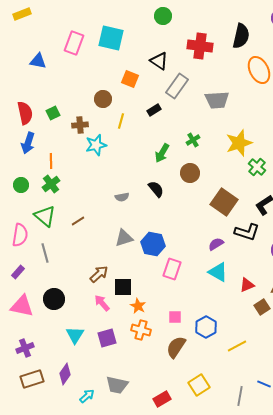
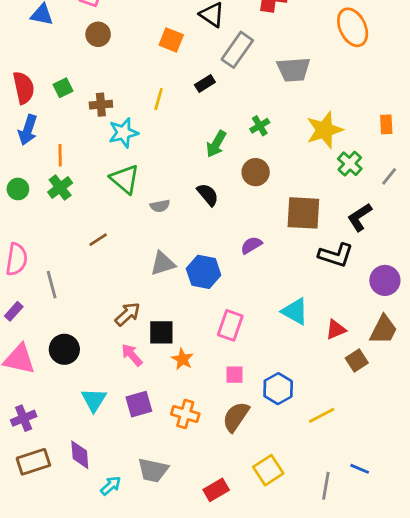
brown circle: (103, 99) -> (98, 34), moved
brown square: (224, 202) -> (303, 213), turned -32
green triangle: (45, 216) -> (125, 179), moved
purple semicircle: (216, 244) -> (251, 245), moved
pink rectangle: (172, 269) -> (230, 325), moved
orange cross: (141, 330) -> (185, 414), moved
purple diamond: (65, 374) -> (80, 455), turned -40

